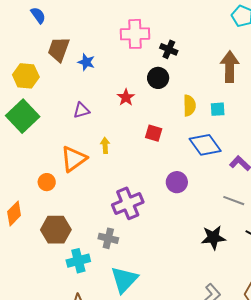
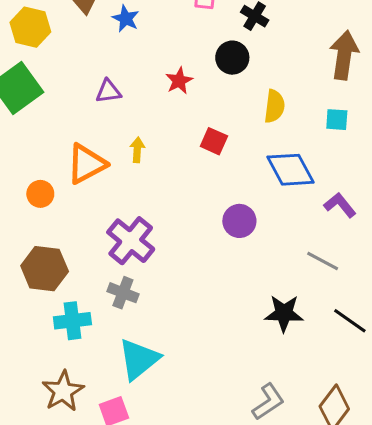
cyan square: (218, 109) -> (337, 120), moved
purple cross: (128, 203) -> (131, 241), moved, turned -36

